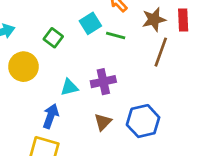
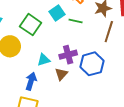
green square: (53, 38) -> (31, 25), size x1.5
blue hexagon: (143, 121) -> (92, 64), moved
brown triangle: (103, 122) -> (61, 74), moved

